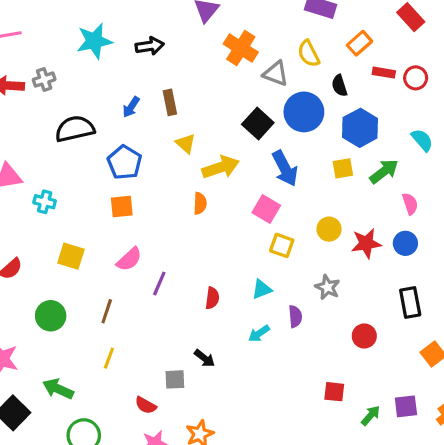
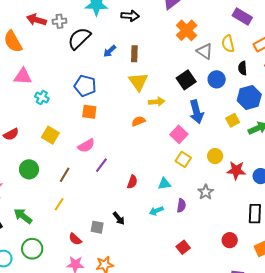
blue circle: (304, 112) -> (217, 79), size x0.7
black semicircle: (75, 129) -> (79, 38), moved, turned -45
yellow triangle: (186, 143) -> (138, 82), size x1.5
blue pentagon: (125, 162) -> (85, 86), moved, turned -30
yellow arrow: (221, 167) -> (157, 102), size x0.7
yellow square: (343, 168) -> (233, 120), turned -32
orange semicircle: (200, 203) -> (138, 121), turned -128
red circle: (364, 336) -> (230, 240), moved
red square: (334, 392) -> (183, 247), moved, turned 32

